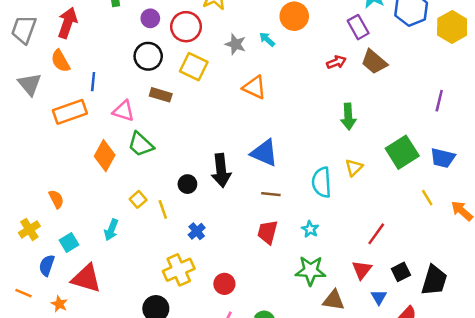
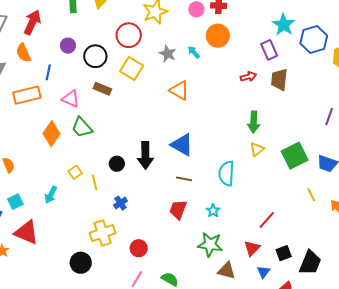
purple circle: (150, 18) -> (68, 46), moved
brown trapezoid: (374, 62) -> (279, 79), turned 50
yellow triangle: (354, 168) -> (257, 149), moved

